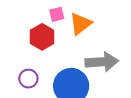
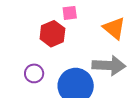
orange triangle: (81, 24) -> (114, 28), moved, turned -50

